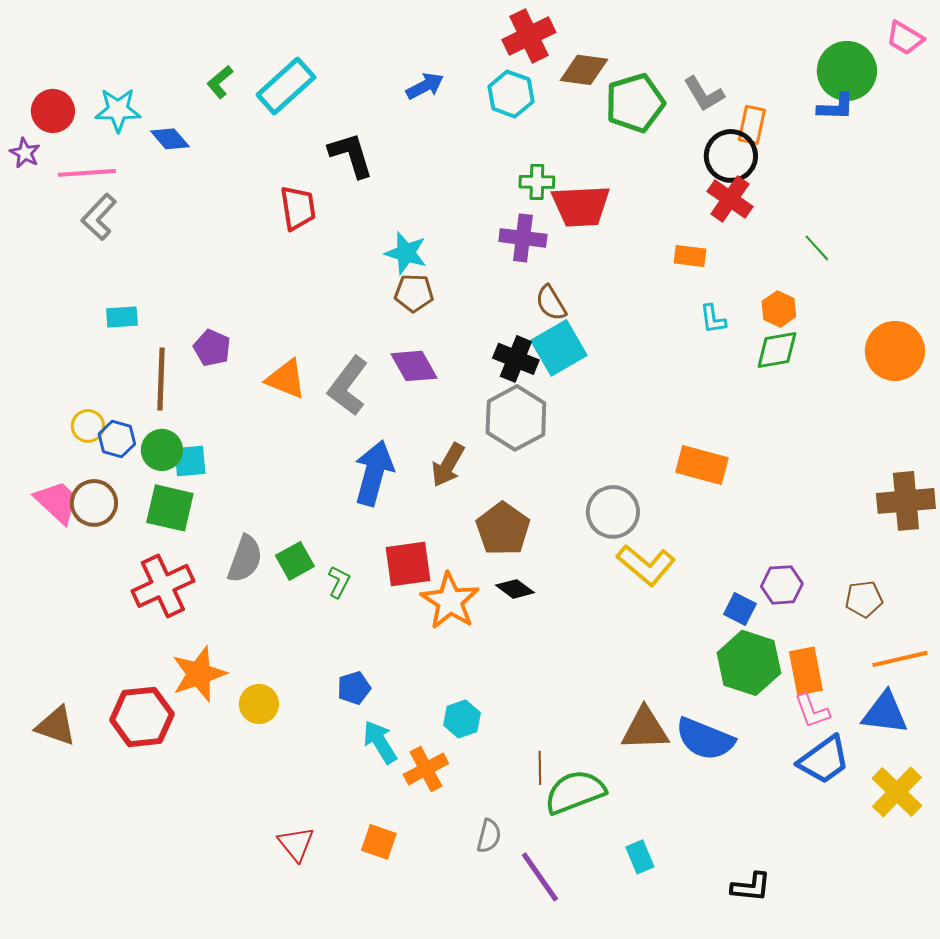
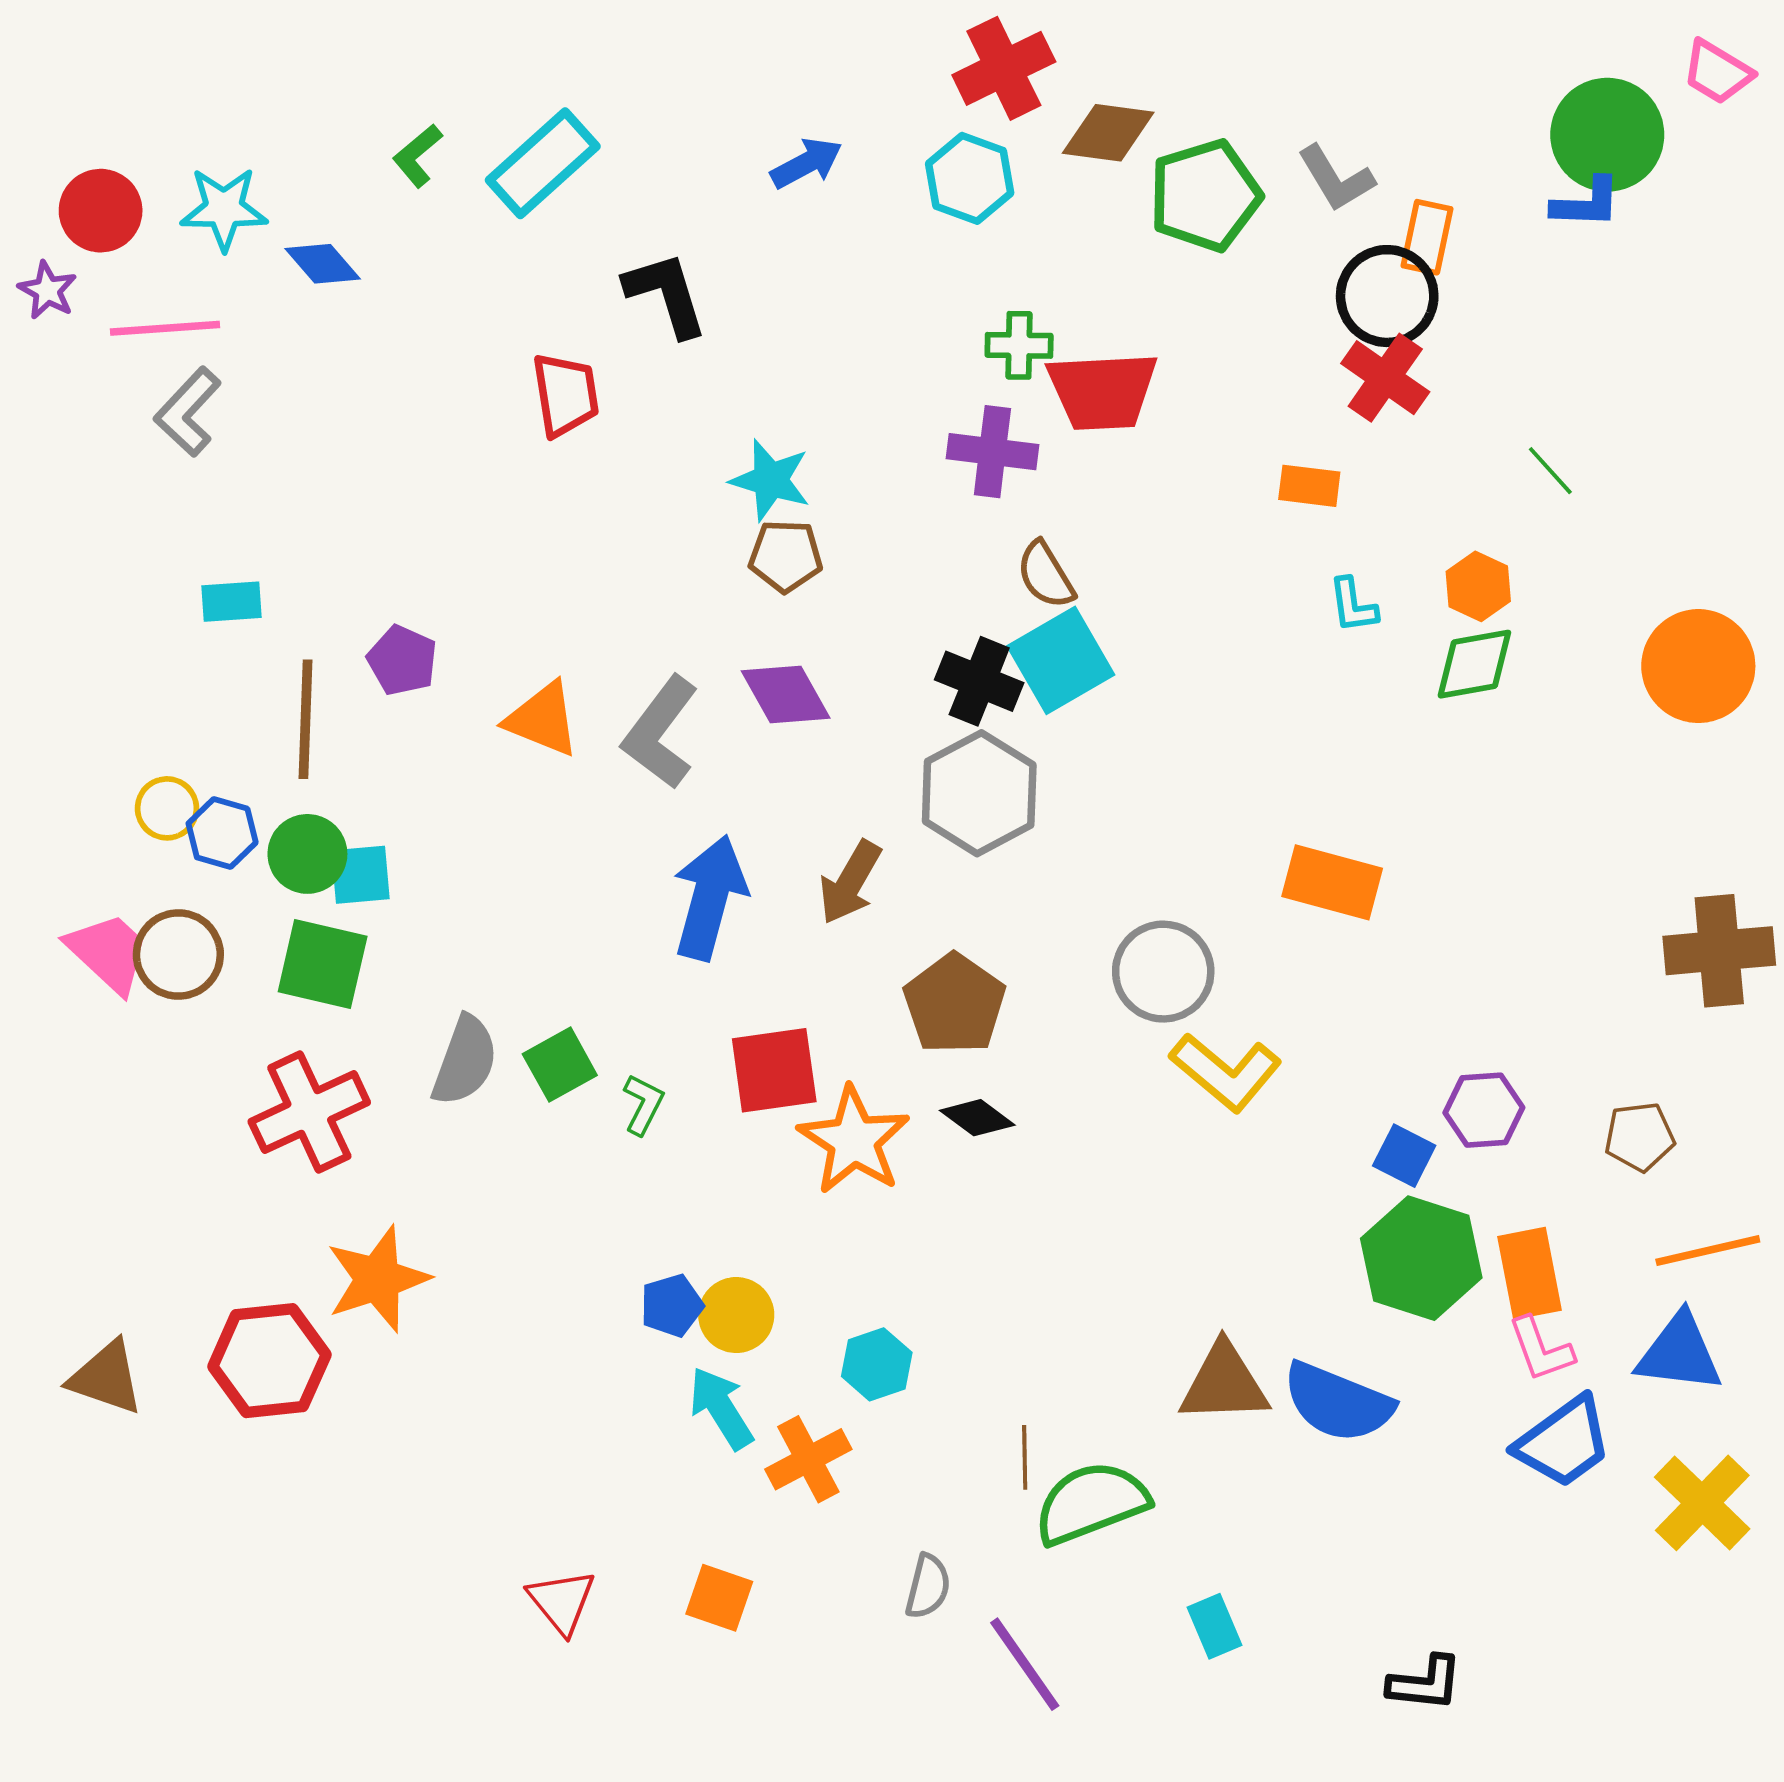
yellow circle: (259, 704) -> (736, 1315), moved

